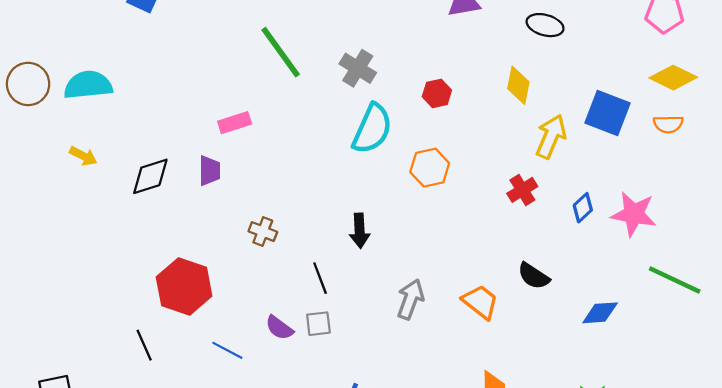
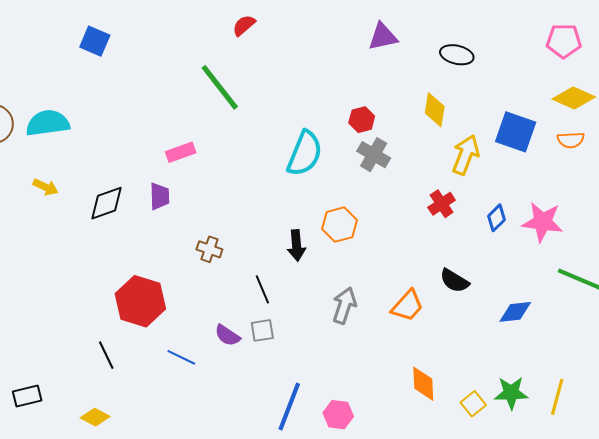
gray cross: (358, 68) -> (374, 155), moved
orange hexagon: (430, 168) -> (340, 225), moved
orange trapezoid: (480, 302) -> (407, 306), turned 96

